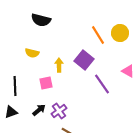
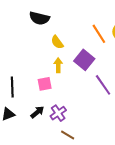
yellow semicircle: (32, 53) -> (57, 42), moved, turned 40

